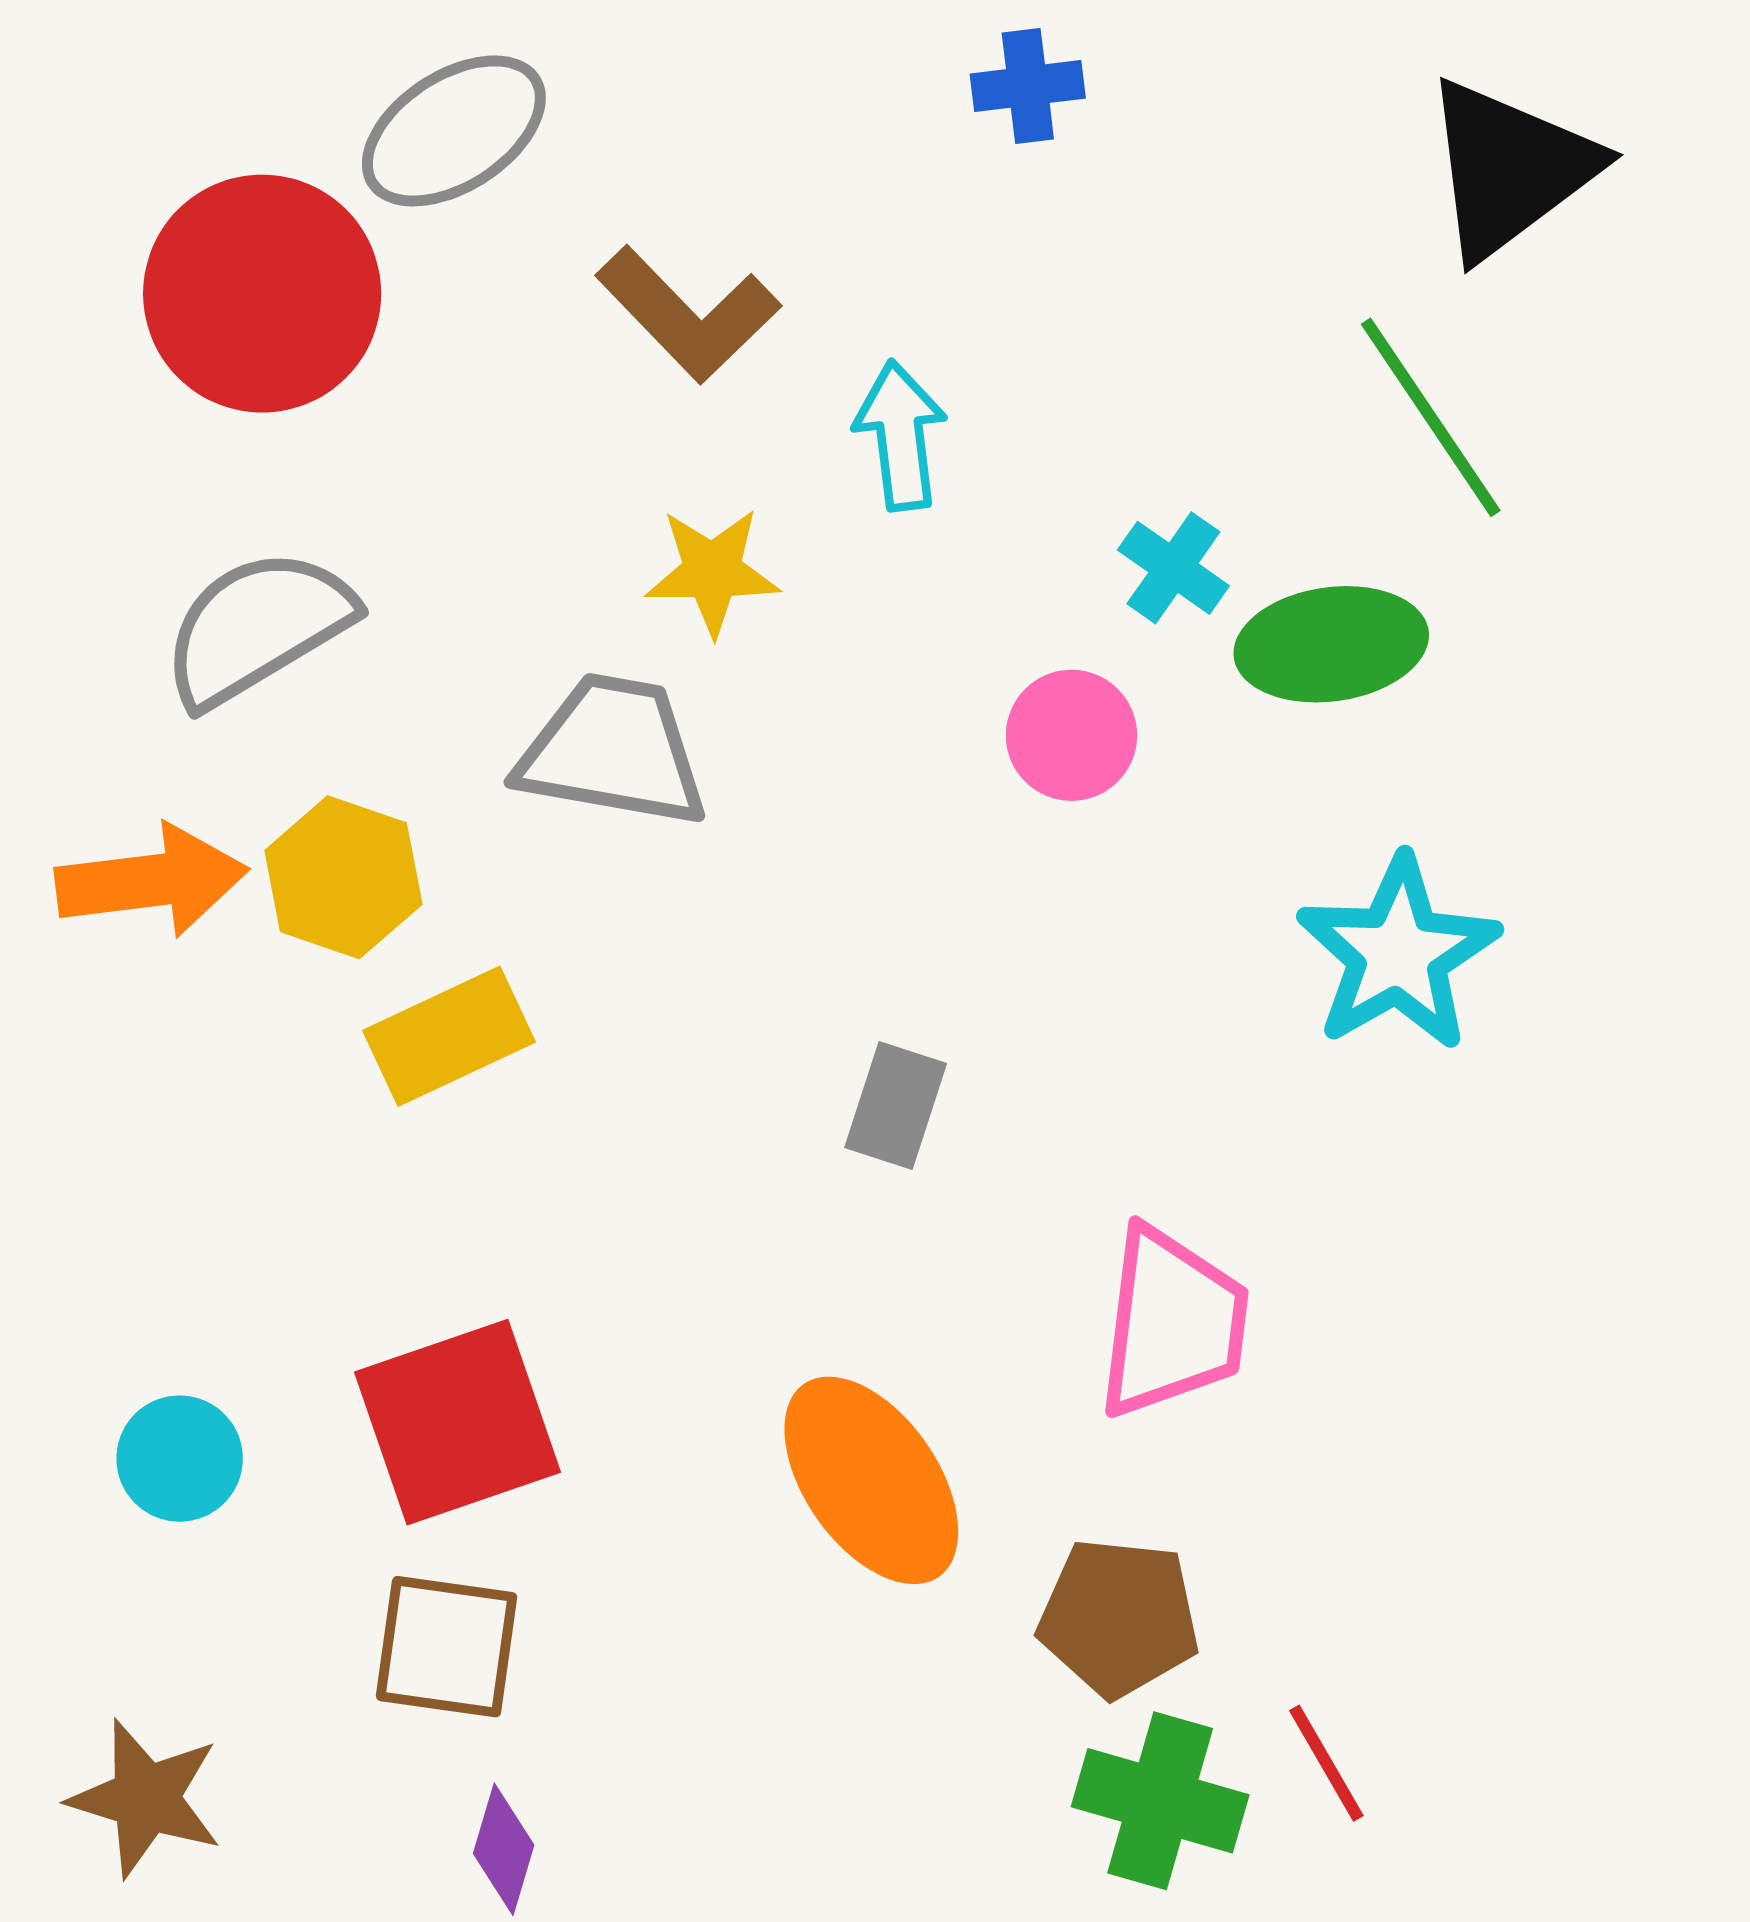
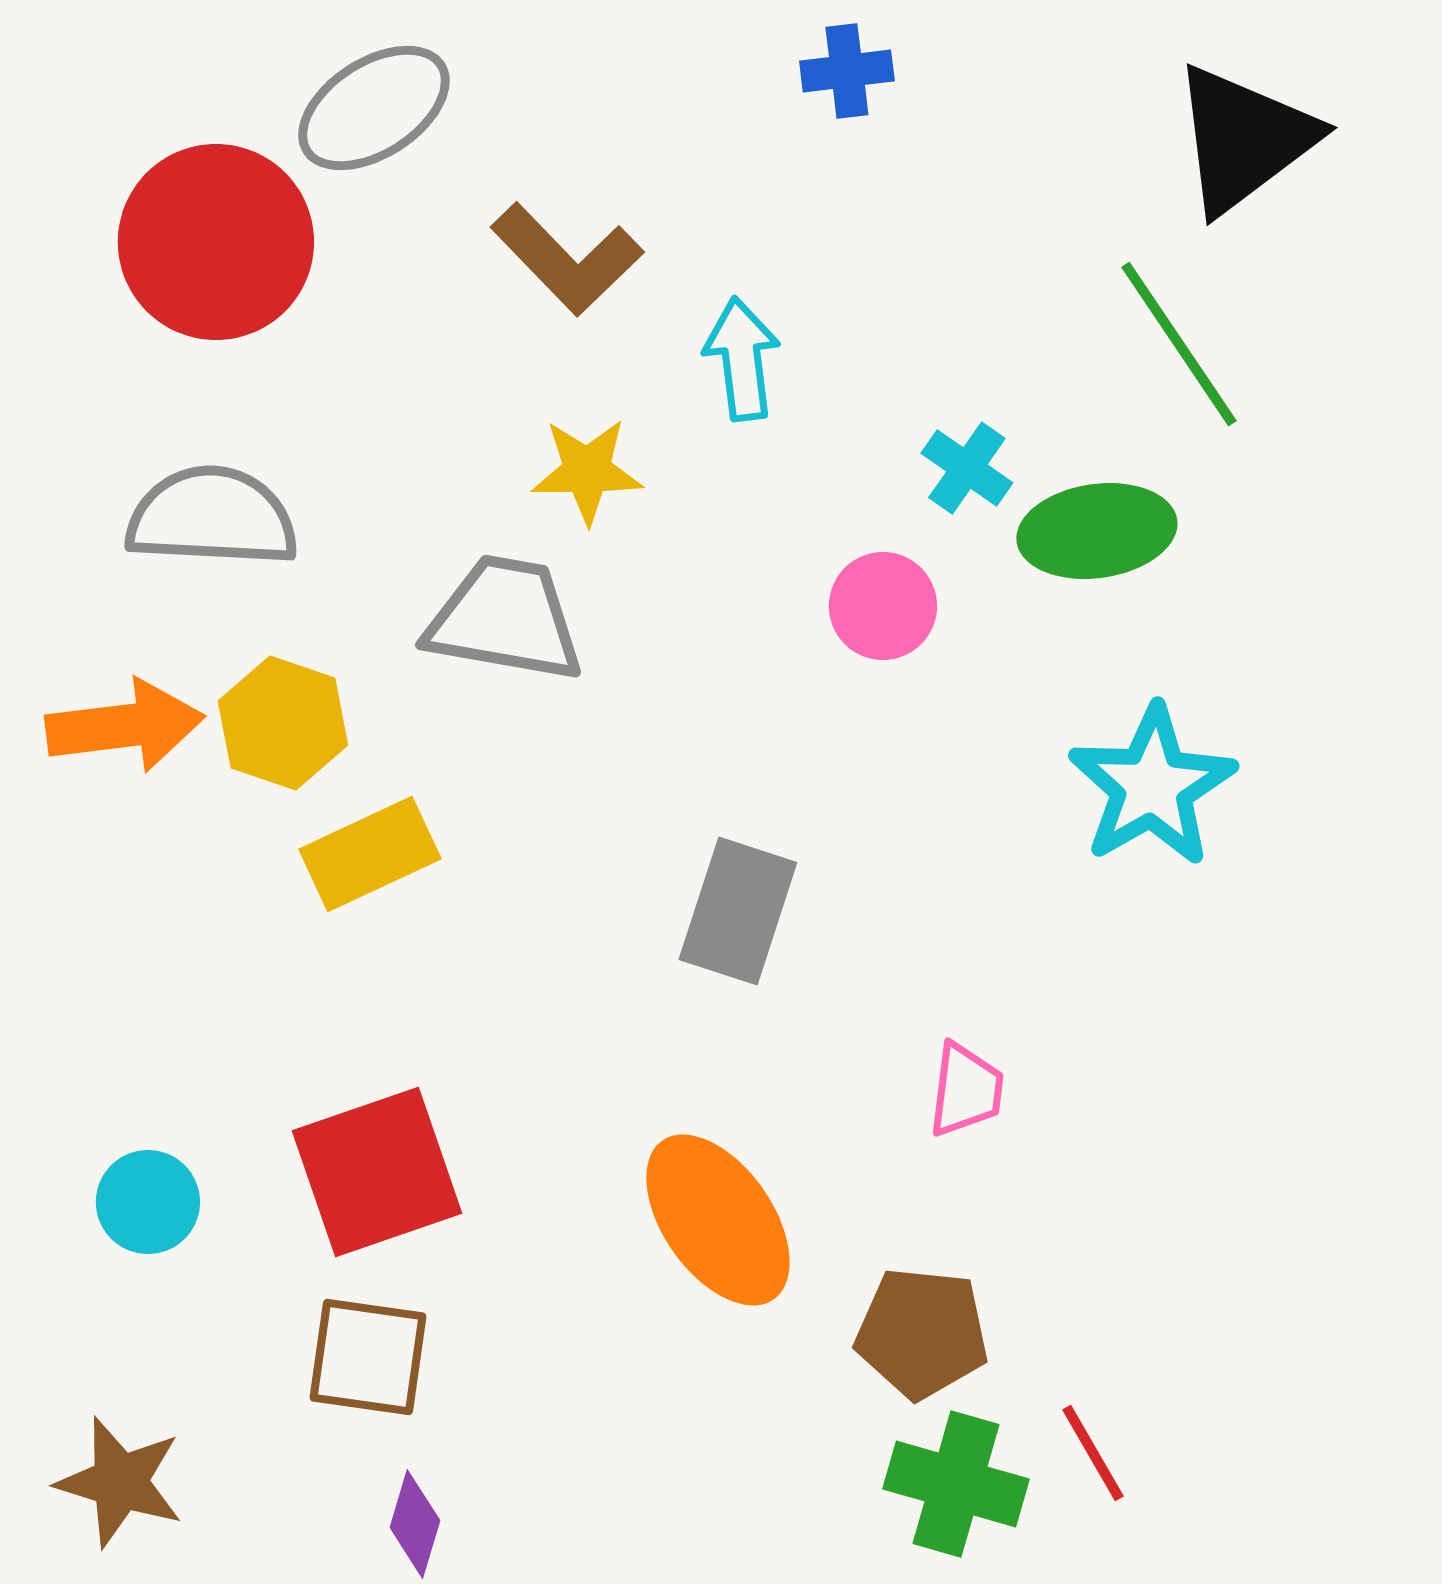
gray semicircle: (257, 627) -> (212, 517), turned 34
gray rectangle: (896, 1105) -> (738, 911), size x1.4
pink trapezoid: (1172, 1323) -> (966, 1090), size x0.6

